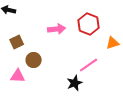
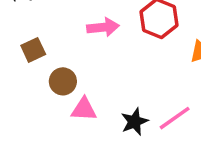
pink line: (89, 65) -> (175, 118), moved
pink triangle: (18, 76) -> (84, 109), moved

